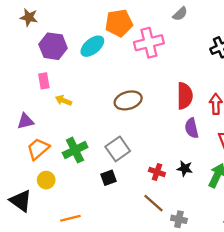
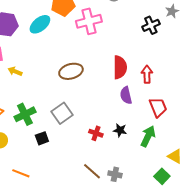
black square: (108, 178) -> (42, 138), moved
brown line: (154, 203) -> (92, 171), moved
orange line: (70, 218) -> (21, 173), turned 36

